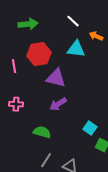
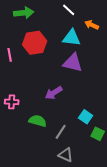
purple triangle: (56, 78) -> (73, 63), moved
pink cross: (16, 104) -> (12, 102), moved
gray line: (46, 160) -> (61, 132), moved

